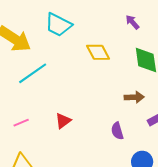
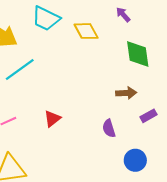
yellow diamond: (98, 52) -> (86, 31), moved

